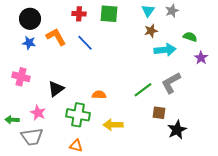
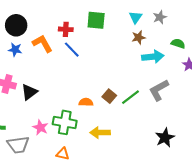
red cross: (79, 14) -> (66, 29), moved
black triangle: (56, 89) -> (29, 92), moved
pink star: (38, 113) -> (40, 127), moved
brown square: (159, 113) -> (109, 96), moved, turned 32

